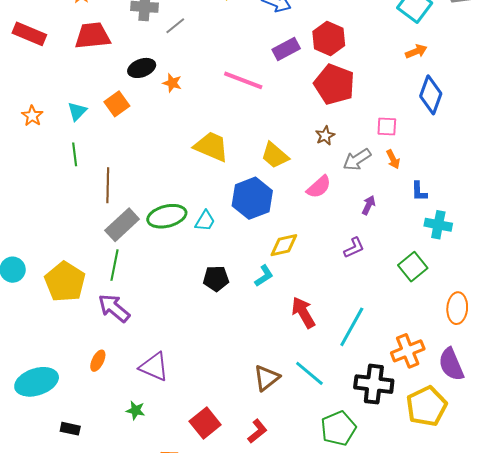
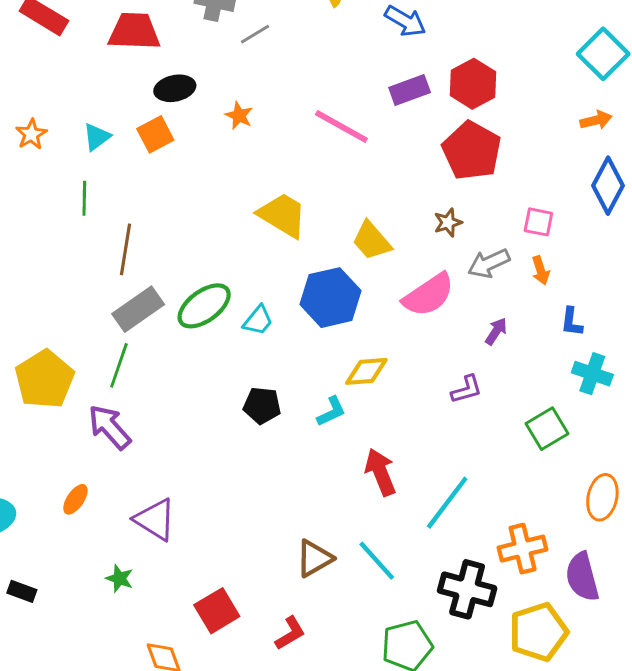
black ellipse: (142, 68) -> (175, 88), moved
pink semicircle: (319, 187) -> (429, 295), size x1.4
green ellipse: (167, 216) -> (204, 306), turned -30

